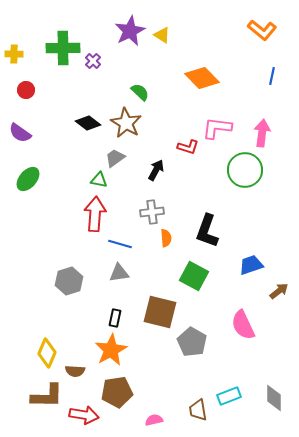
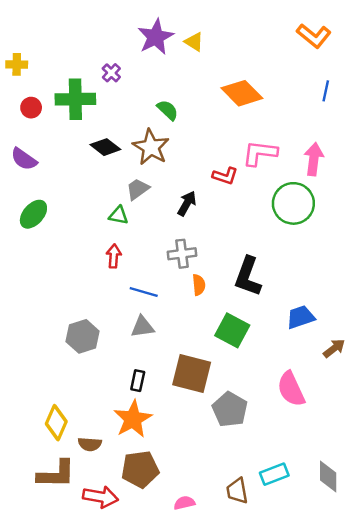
green cross: (63, 48) -> (75, 99), moved
red arrow: (95, 214) -> (114, 256), size x0.6

